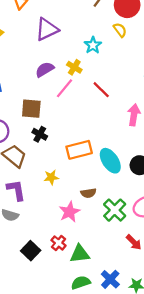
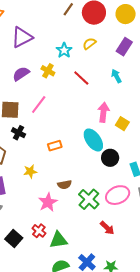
yellow semicircle: (120, 30) -> (89, 44), moved, turned -88
pink line: (64, 88) -> (39, 105), moved
red line: (101, 90) -> (81, 78), moved
orange rectangle: (79, 150) -> (55, 146), size x0.6
cyan ellipse: (110, 161) -> (93, 140), moved

